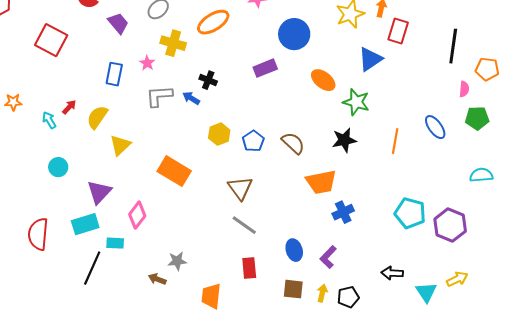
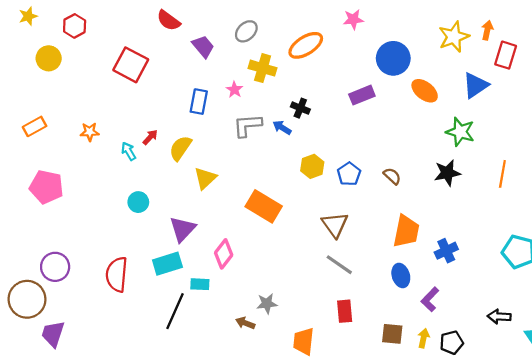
orange ellipse: (323, 80) -> (425, 91), moved
brown semicircle: (293, 143) -> (392, 176), size x0.7
orange trapezoid: (321, 182) -> (406, 231), moved, turned -68
blue ellipse: (294, 250) -> (401, 276), moved

